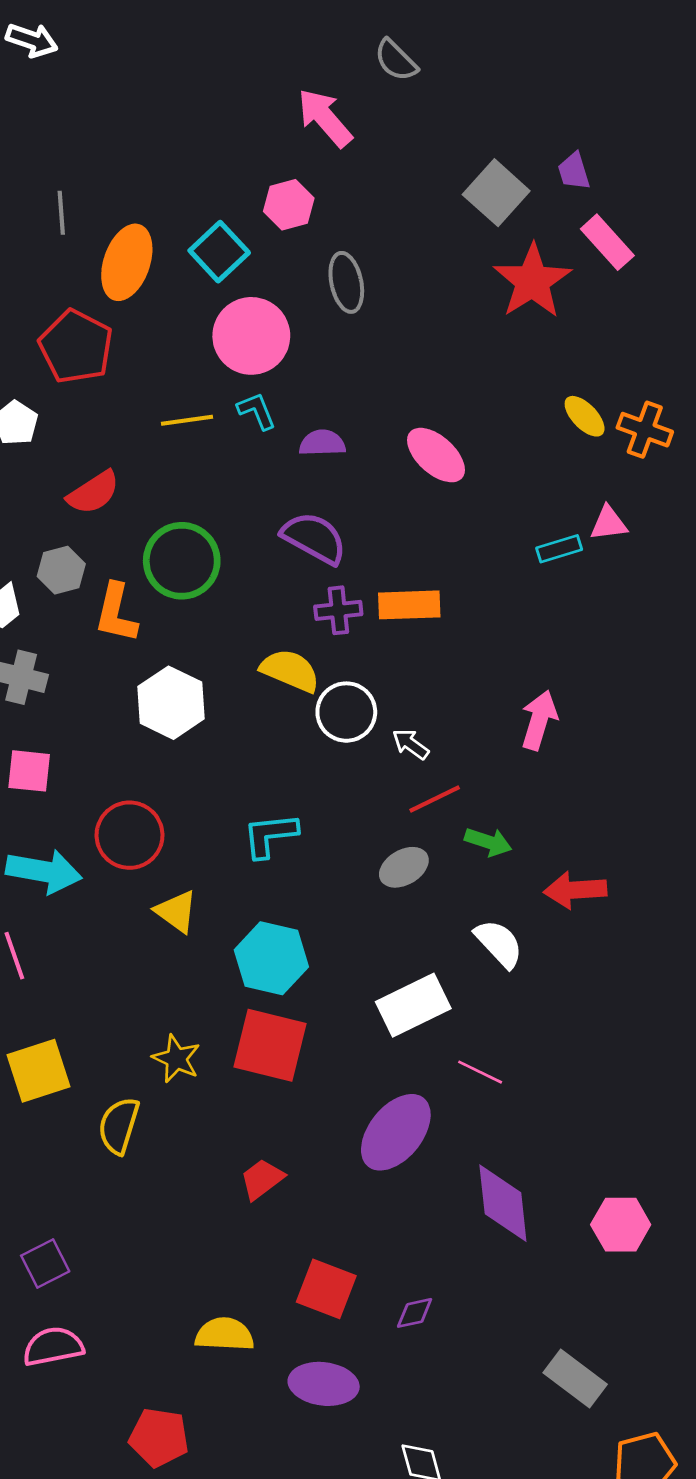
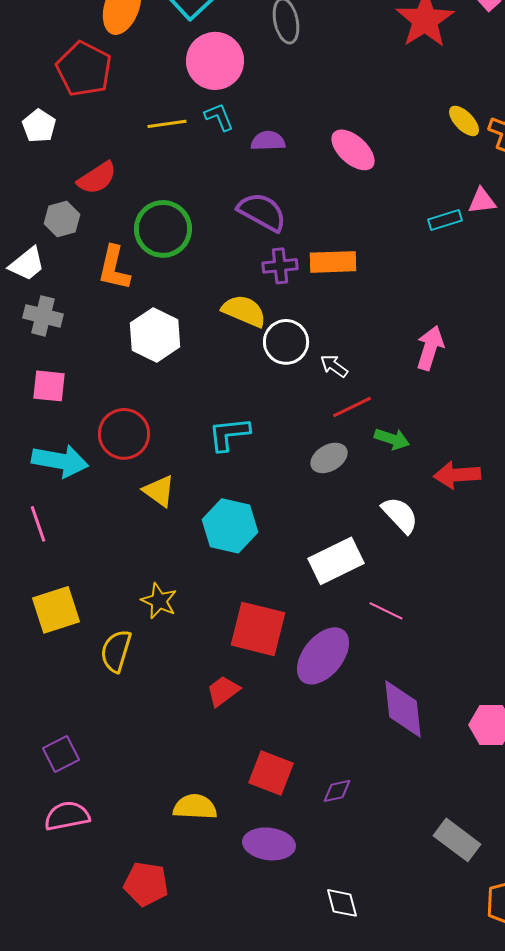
gray hexagon: (61, 570) -> (62, 219), moved
red square: (270, 1045) -> (258, 629), moved

